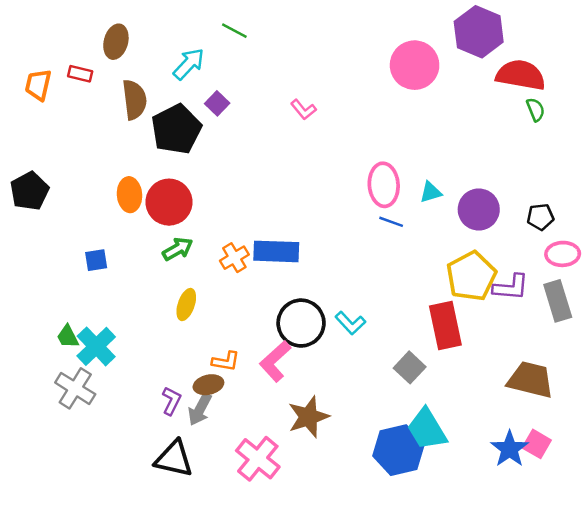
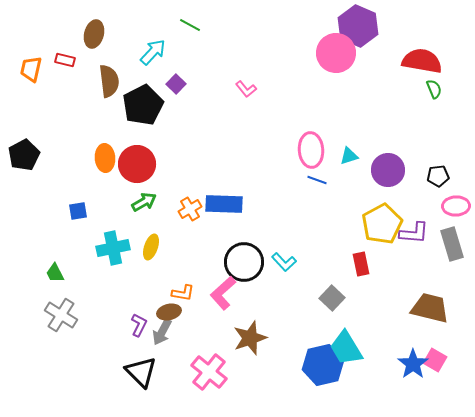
purple hexagon: (479, 32) -> (358, 26), moved
red rectangle: (445, 325) -> (361, 264), size x0.6
cyan cross: (96, 346) -> (113, 248), moved, turned 32
black triangle: (174, 459) -> (141, 372), turned 32

